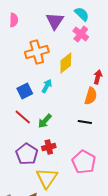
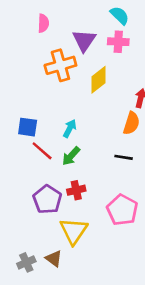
pink semicircle: (14, 20) -> (43, 23), moved
purple triangle: (55, 21) -> (84, 40), moved
pink cross: (81, 34) -> (118, 42), turned -35
cyan arrow: (47, 86) -> (70, 128), moved
blue square: (25, 91) -> (28, 127), moved, turned 35

